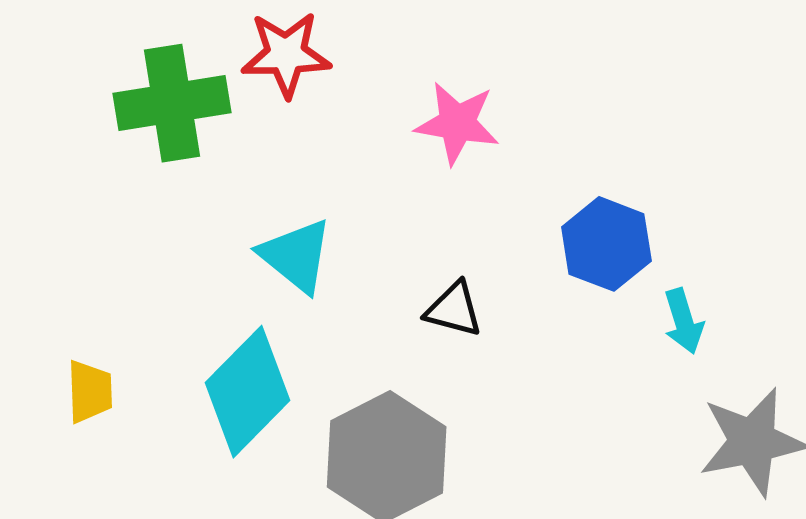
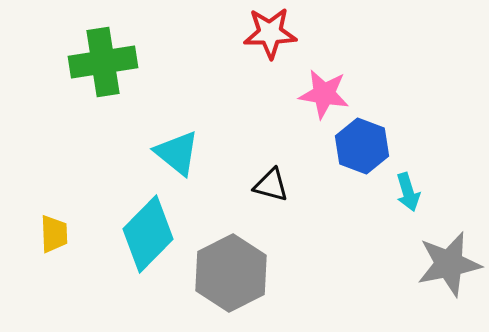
red star: (286, 54) -> (270, 33), moved
pink star: (457, 123) -> (324, 94), moved

